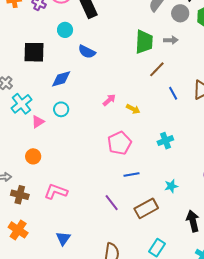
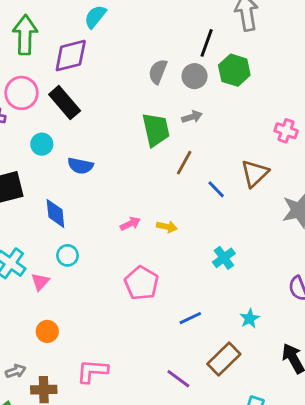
blue diamond: (61, 79) -> (55, 213), turned -65
pink arrow: (109, 100) -> (130, 224), turned 32
pink pentagon: (119, 143) -> (141, 283), moved
purple line: (112, 203) -> (178, 379), moved

